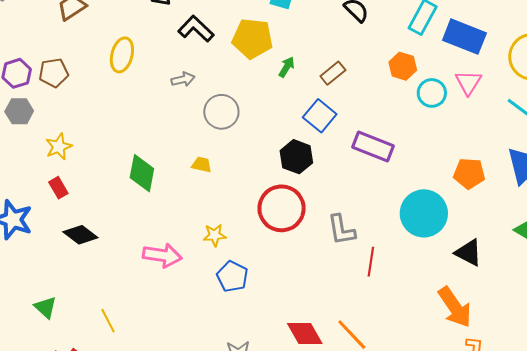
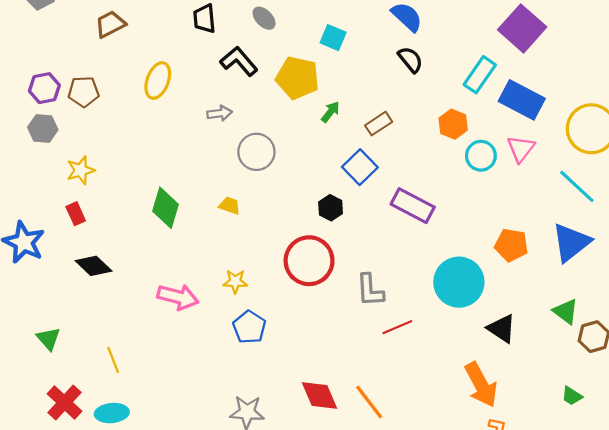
black hexagon: (296, 157) -> (331, 208), size x0.7
red line: (371, 262) -> (397, 327), turned 52

